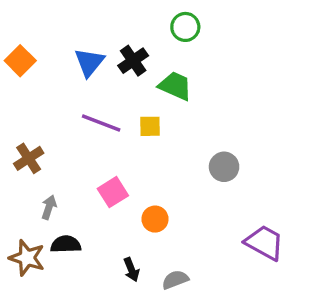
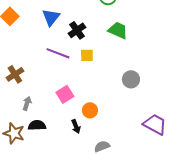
black cross: (133, 61) -> (77, 30), moved
green trapezoid: (175, 86) -> (118, 30), moved
black arrow: (131, 270) -> (76, 126), moved

